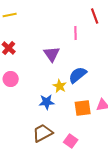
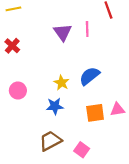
purple triangle: (52, 54) -> (63, 32), moved
pink circle: (11, 79) -> (18, 91), moved
yellow star: (60, 86) -> (62, 83), moved

